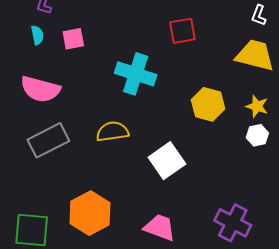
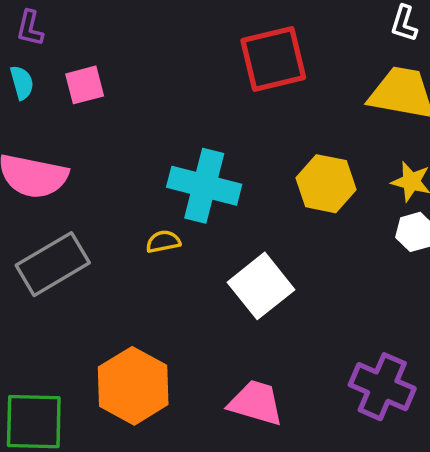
red square: (182, 31) -> (273, 59), size x1.4
cyan cross: (136, 74) -> (204, 186), moved
yellow semicircle: (113, 132) -> (163, 242), size x0.6

